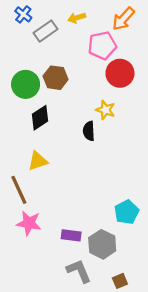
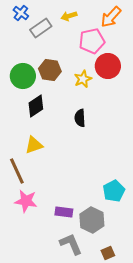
yellow star: (106, 110) -> (83, 79), moved, turned 30

